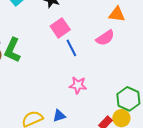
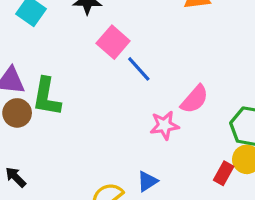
pink semicircle: (105, 38) -> (195, 99), moved

